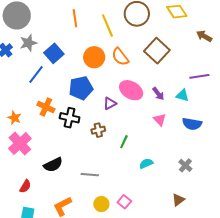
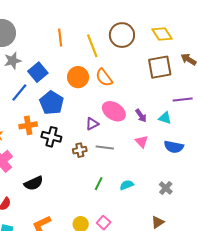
brown square: (157, 51) -> (160, 67), moved, turned 35
blue pentagon: (81, 88) -> (52, 103), moved, turned -30
orange cross: (46, 107) -> (28, 125), turned -36
green line: (124, 142) -> (99, 184), moved
gray line: (90, 175) -> (105, 147), moved

